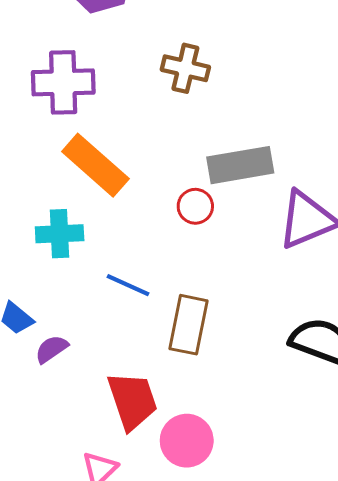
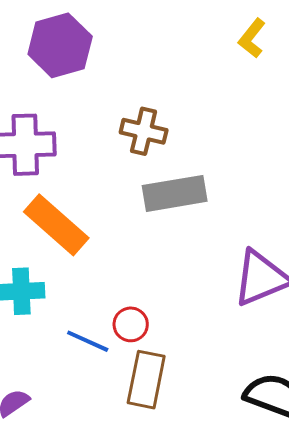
gray rectangle: (240, 165) -> (175, 193), moved
red circle: (195, 206) -> (131, 324), moved

